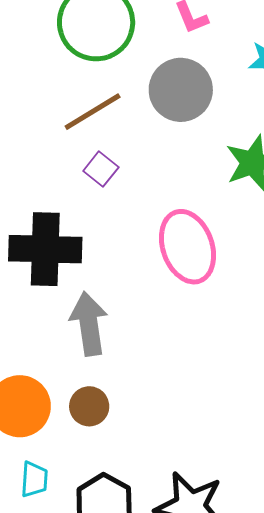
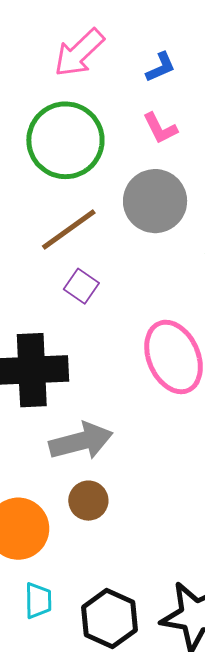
gray arrow: (89, 324) -> (81, 441), turned 88
brown circle: (89, 406) -> (88, 501), moved

